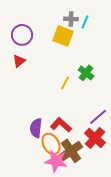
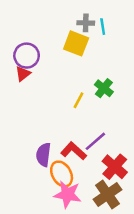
cyan line: (85, 22) -> (103, 27), turned -32
purple circle: (22, 35) -> (27, 56), moved
purple line: (98, 117) -> (95, 141), moved
brown cross: (71, 151) -> (107, 194), moved

